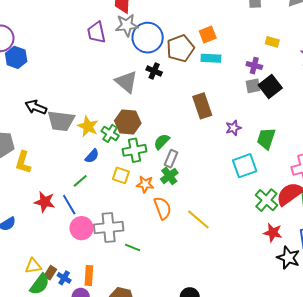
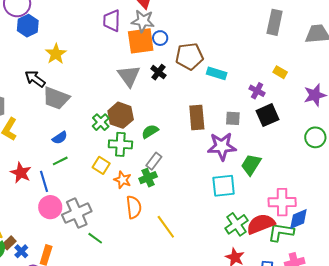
orange square: (208, 34) -> (141, 41), moved, size x1.6
blue circle: (148, 38) -> (160, 38), size x0.5
gray square: (253, 86) -> (233, 118), moved
yellow star: (88, 126) -> (56, 54), moved
purple star: (233, 128) -> (222, 146), size x1.8
green semicircle: (162, 142) -> (150, 131), moved
blue semicircle: (92, 156) -> (60, 138), moved
gray cross: (109, 227) -> (77, 213), turned -32

